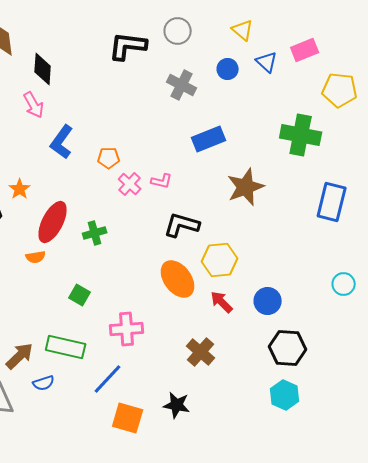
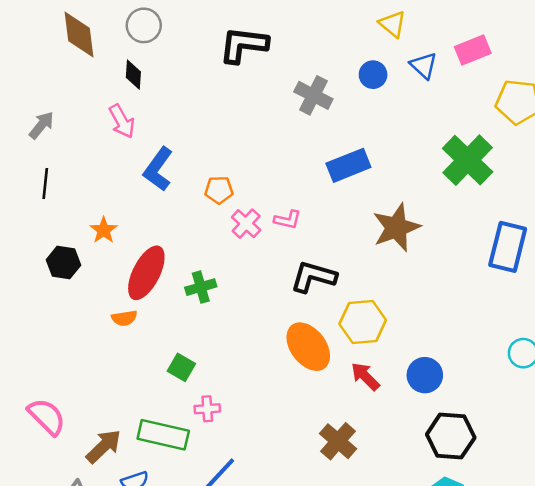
gray circle: (178, 31) -> (144, 25), moved
black diamond: (43, 69) -> (133, 75), size x0.7
green cross: (301, 135) -> (468, 160), turned 33
pink cross: (127, 329) -> (207, 409), moved, size x0.6

